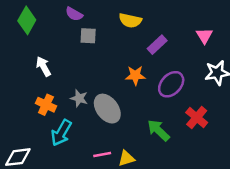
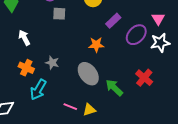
pink triangle: (204, 36) -> (158, 19), moved
purple ellipse: (171, 84) -> (136, 35), moved
gray ellipse: (107, 109) -> (88, 74), moved
pink line: (102, 155) -> (70, 107), turned 32

